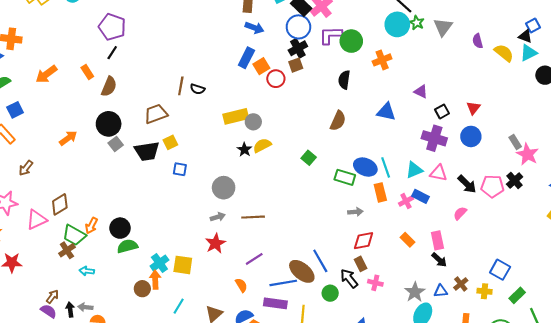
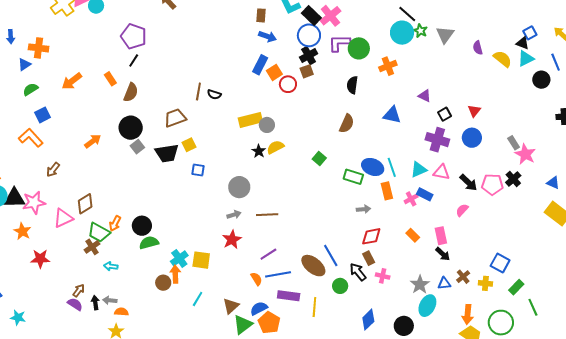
blue line: (283, 283) -> (278, 274), moved

